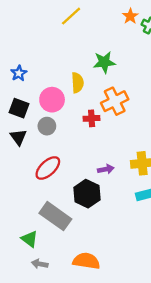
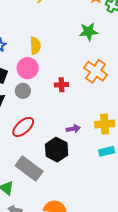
green star: (104, 62) -> (89, 32), moved
yellow semicircle: (77, 83) -> (35, 46), moved
orange cross: (115, 101) -> (96, 71), moved, turned -30

